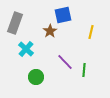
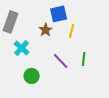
yellow line: (91, 32) -> (72, 31), moved
green line: (84, 70) -> (84, 59), moved

